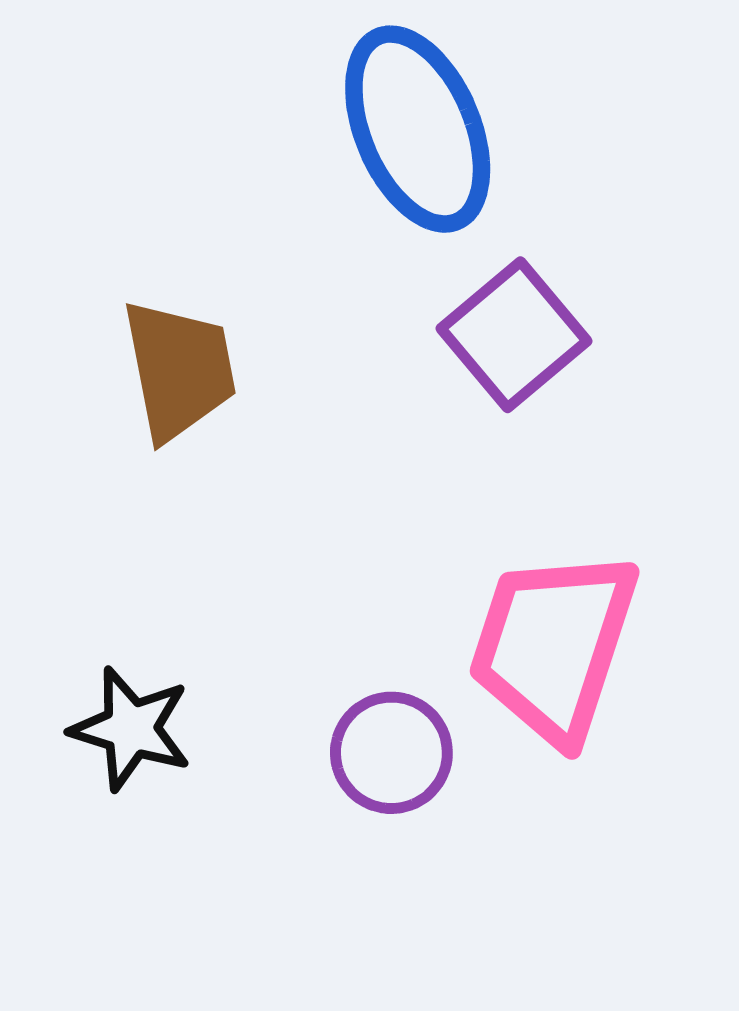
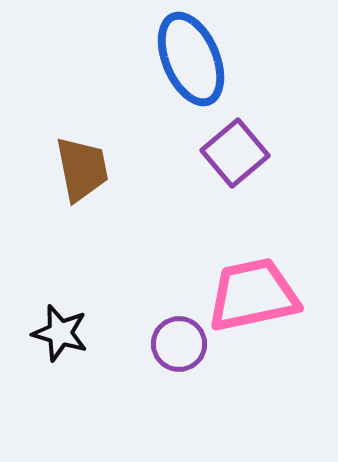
pink trapezoid: (553, 646) -> (253, 295), turned 60

